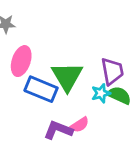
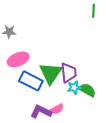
pink ellipse: (21, 61) -> (18, 59), turned 45
purple trapezoid: (112, 71) -> (69, 73), moved

